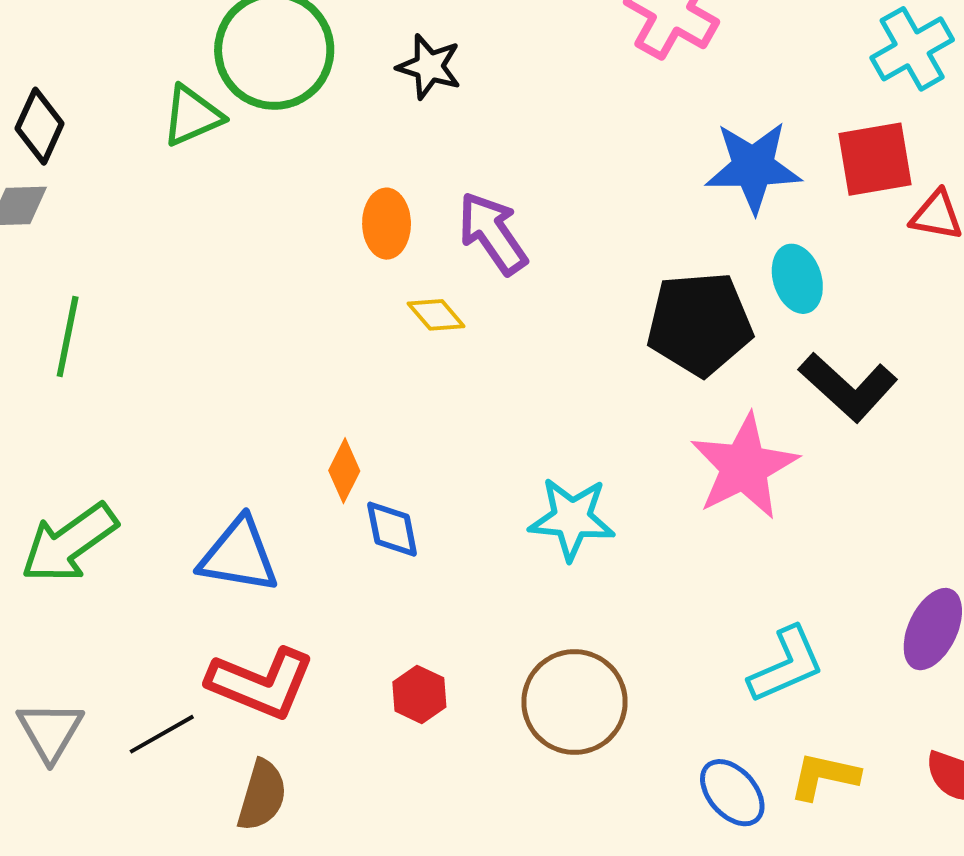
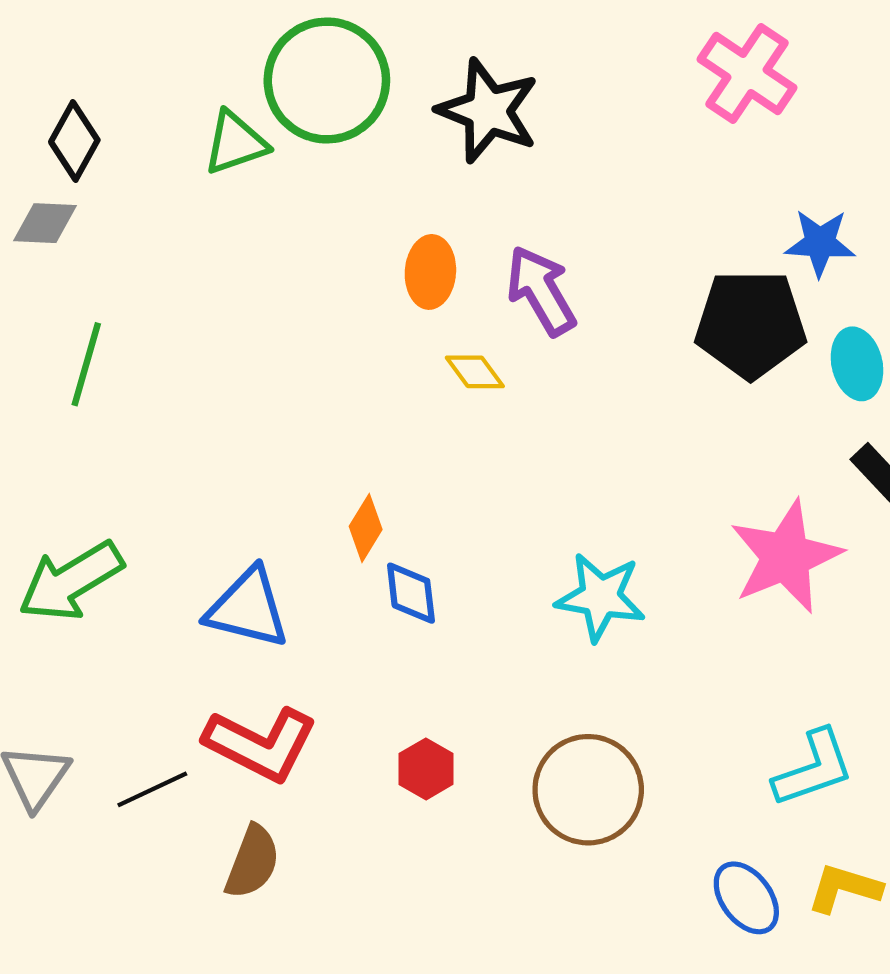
black star: (429, 67) -> (488, 111), size x1.5
blue star: (753, 167) -> (820, 243), size x0.7
black pentagon: (700, 324) -> (751, 324), moved

